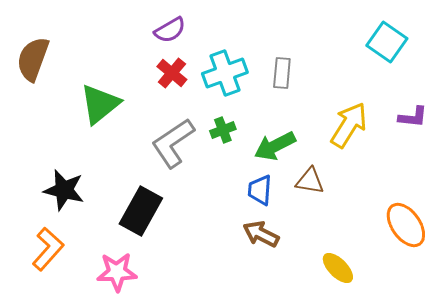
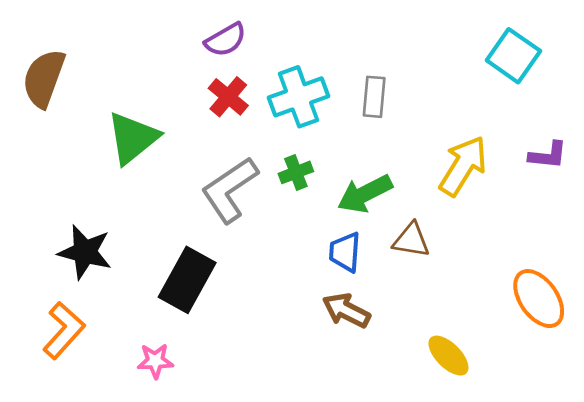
pink star: (117, 272) -> (155, 361), size x0.7

